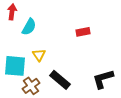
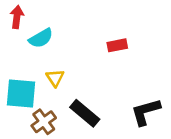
cyan semicircle: (29, 27) -> (41, 38), turned 30

